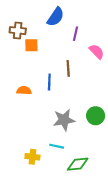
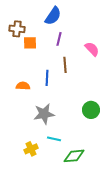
purple line: (76, 34) -> (59, 39), moved
gray star: (64, 120) -> (44, 114), moved
yellow cross: (32, 157) -> (31, 149), turned -32

